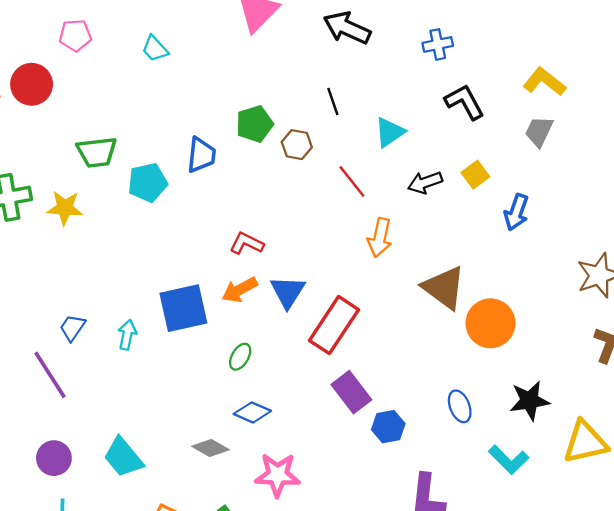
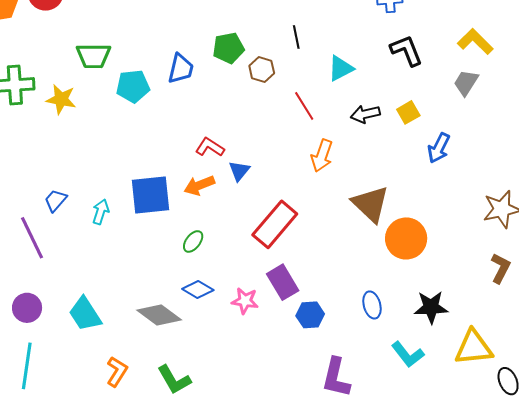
blue triangle: (288, 292) -> (239, 171), moved, size x0.7
gray diamond: (210, 448) -> (159, 315), size x1.4
pink star: (277, 475) -> (245, 301), moved, size x0.7

